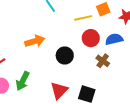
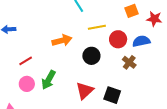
yellow line: (83, 18) -> (97, 27), moved

